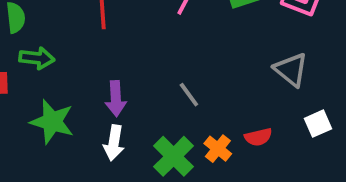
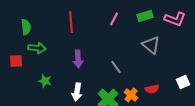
gray triangle: (291, 70) -> (151, 45), moved
purple arrow: (116, 99) -> (78, 59), moved
green star: (52, 122) -> (45, 81), size x0.6

